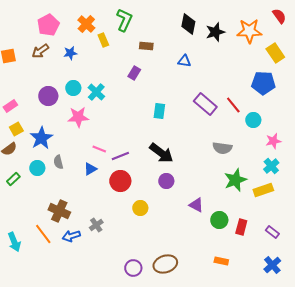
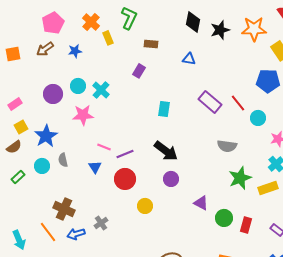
blue triangle: (90, 169) -> (95, 167), turned -32

